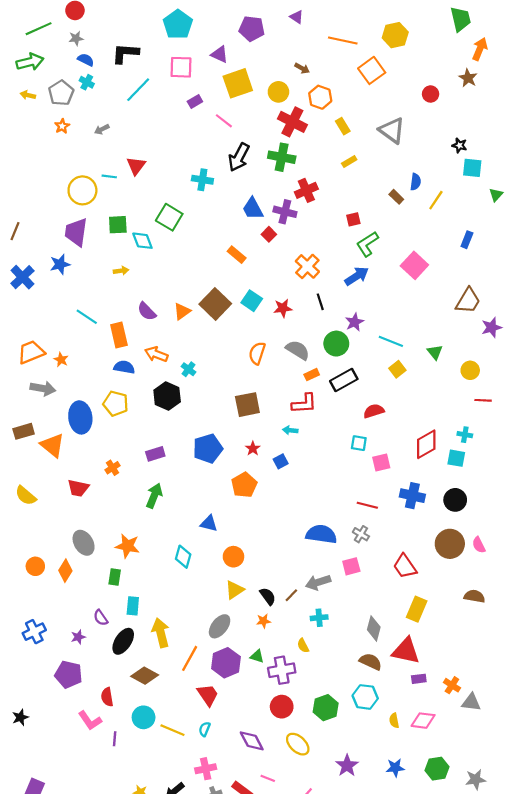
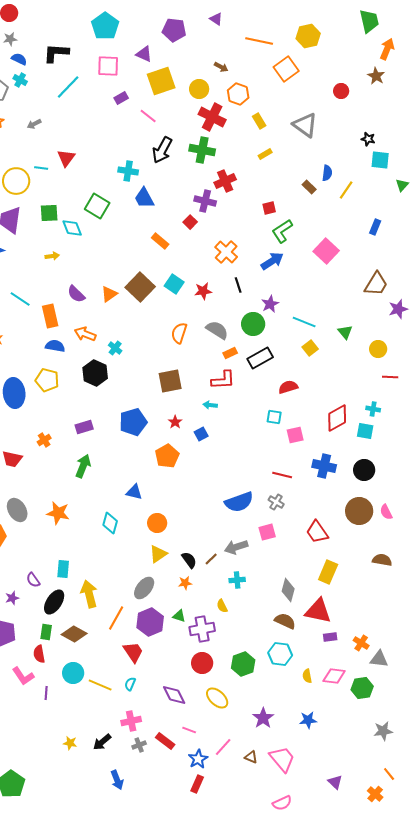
blue trapezoid: (253, 209) -> (144, 198), moved
blue semicircle: (321, 534) -> (239, 502), turned 152
green rectangle: (115, 577) -> (46, 632), moved
green hexagon: (437, 769) -> (362, 688), moved

